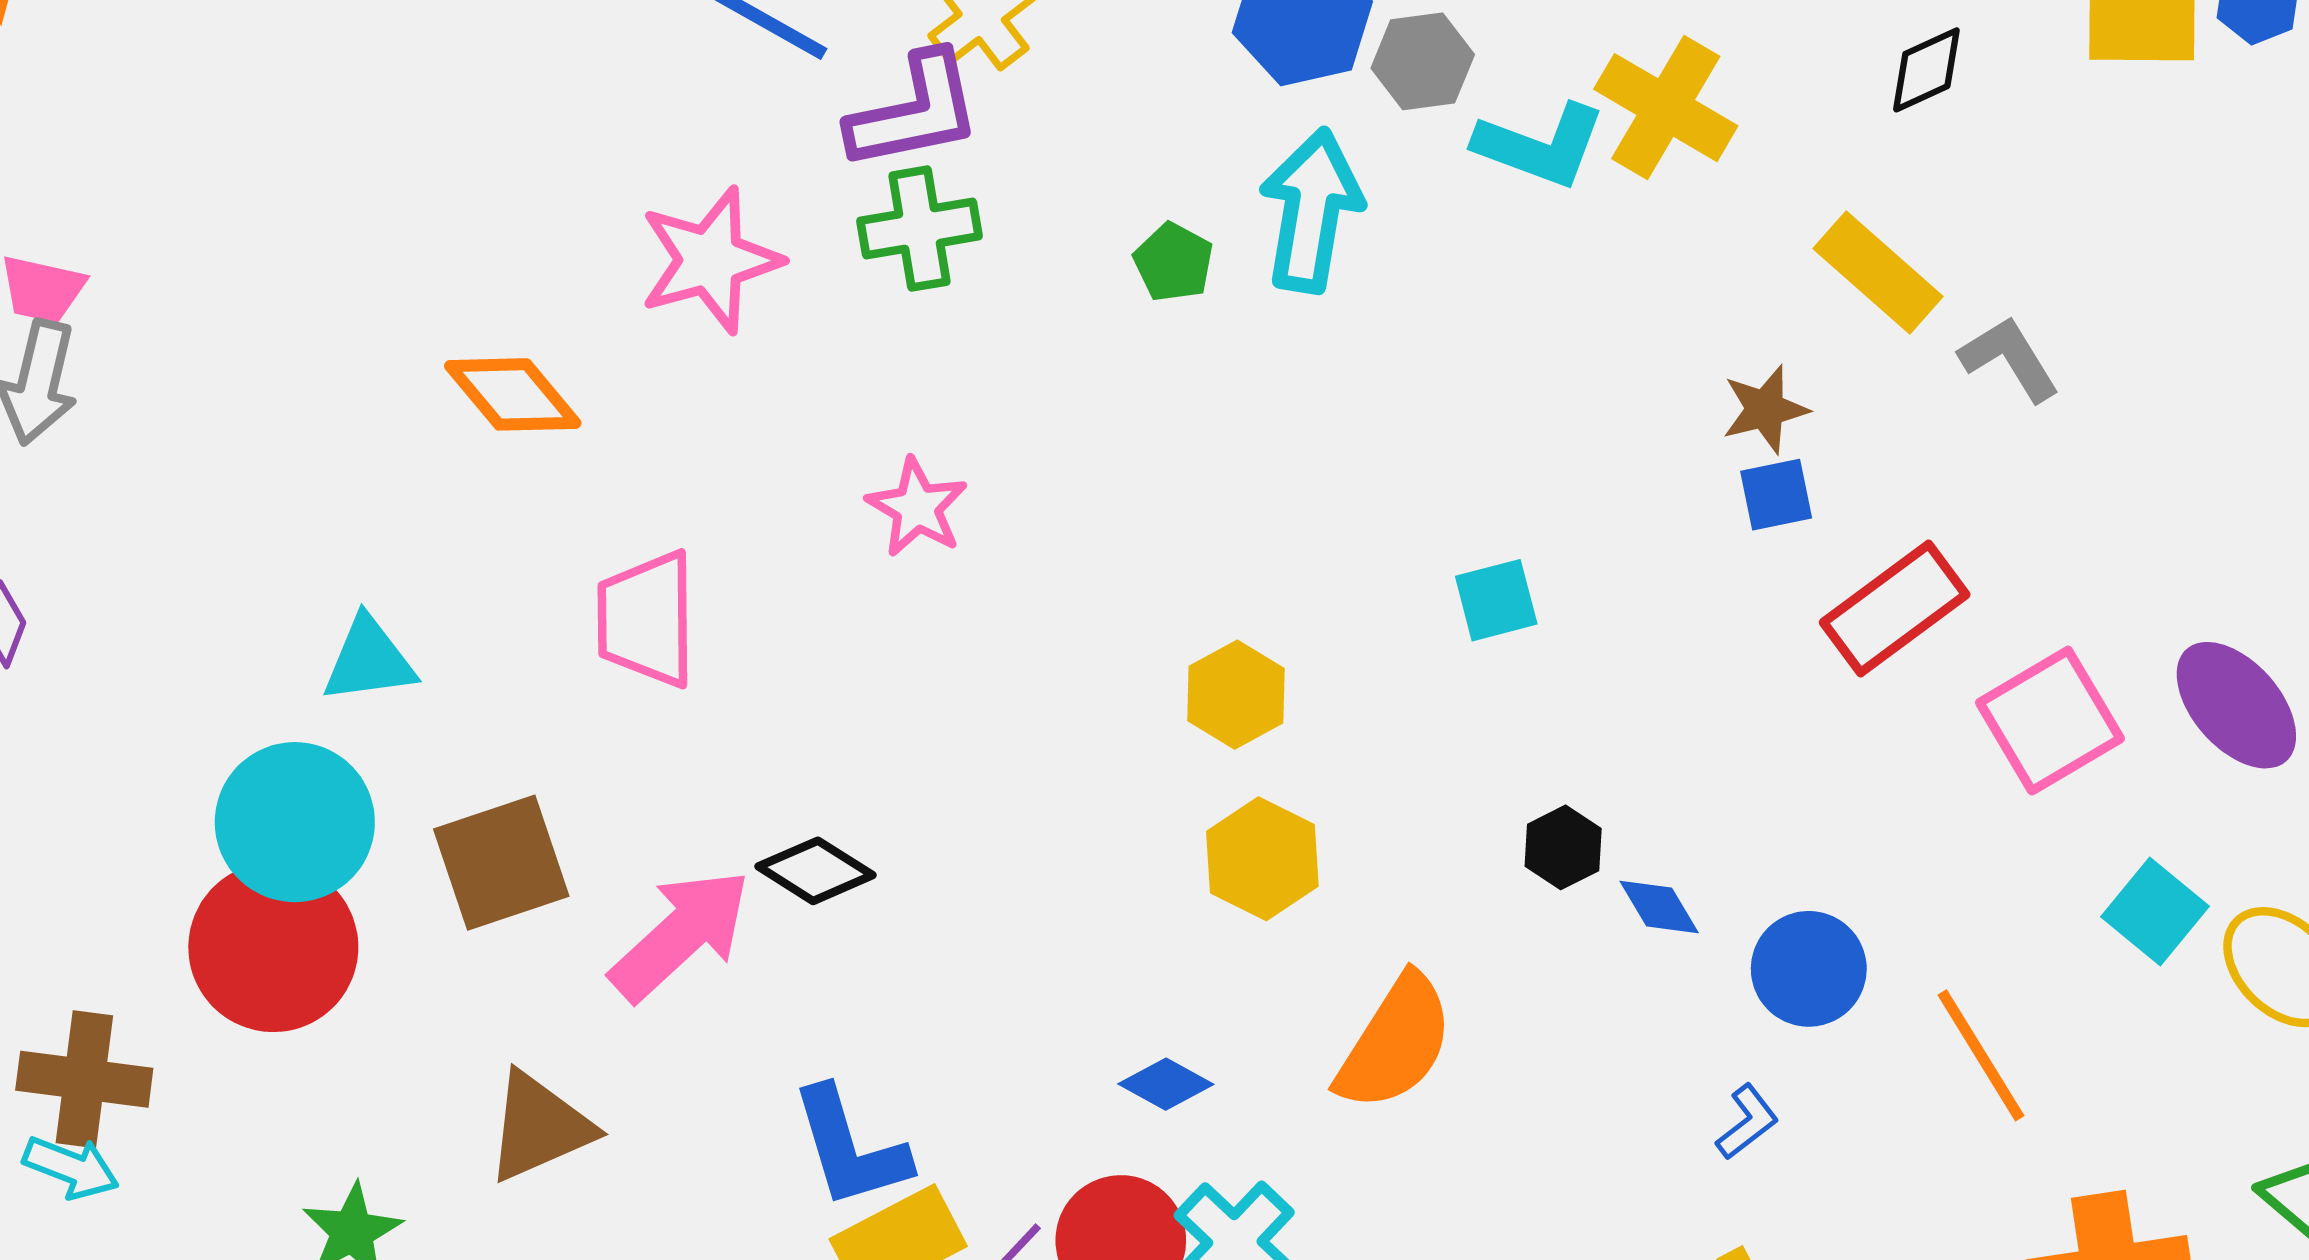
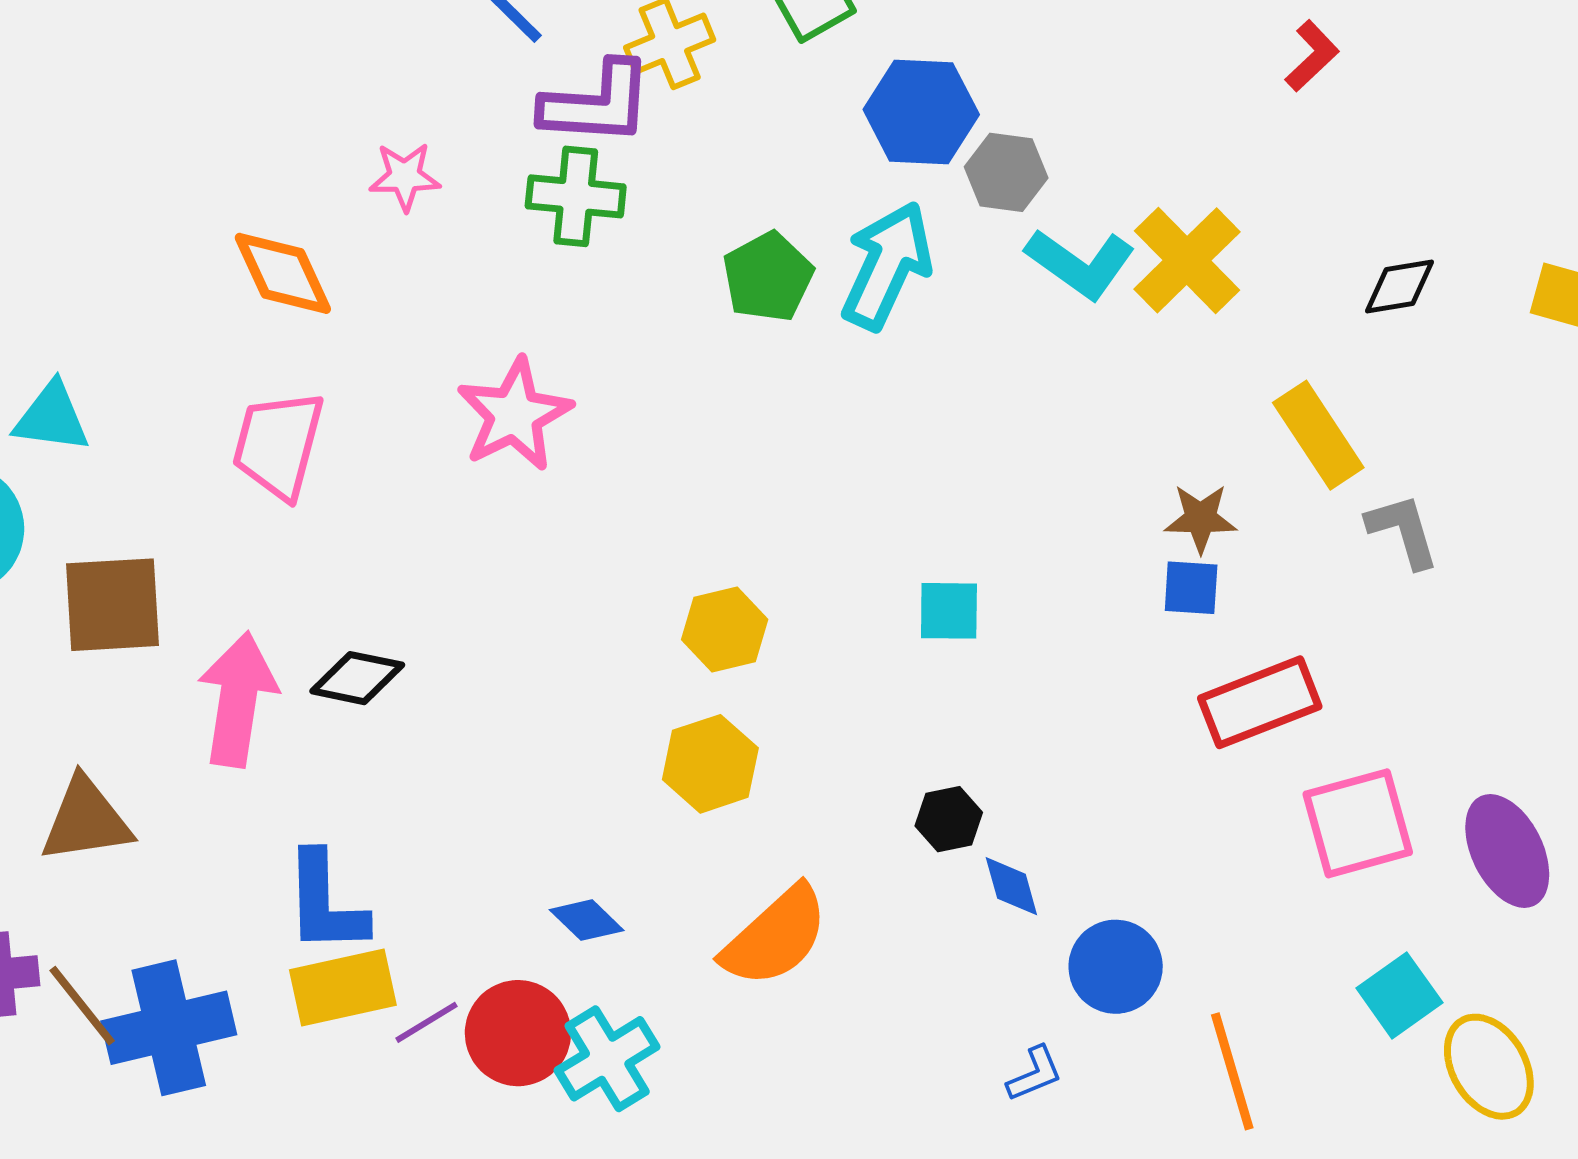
pink star: (710, 260) -> (405, 177), size x0.6
green pentagon: (1174, 262) -> (768, 277), size x1.4
orange diamond: (513, 394) -> (283, 273), moved
pink star: (917, 507) -> (514, 415), size x1.4
black diamond: (816, 871) -> (357, 678), turned -36
pink arrow: (681, 935) -> (238, 699), turned -54

